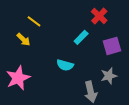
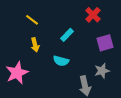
cyan rectangle: (81, 37) -> (67, 35), moved
yellow arrow: (23, 40) -> (35, 45), moved, turned 32

